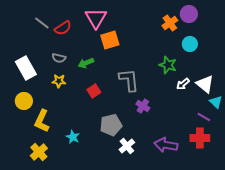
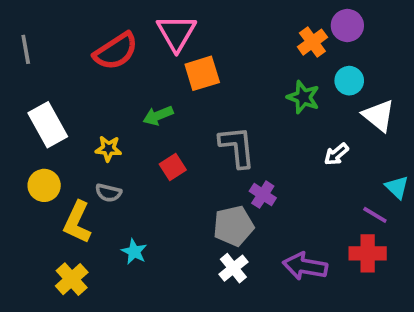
gray line: (42, 23) -> (26, 49), moved, turned 42
red semicircle: (63, 28) -> (116, 51), size x1.4
gray semicircle: (59, 58) -> (108, 193), moved
green star: (168, 65) -> (303, 97), moved
white triangle: (205, 84) -> (379, 116), moved
gray pentagon: (111, 125) -> (233, 226), moved

